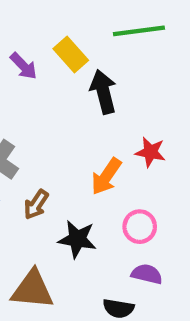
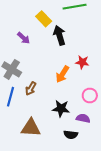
purple arrow: (24, 66) -> (24, 38), moved
pink circle: (140, 227) -> (90, 95), moved
black star: (77, 239) -> (61, 109), moved

